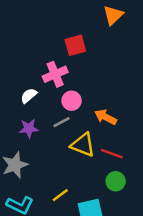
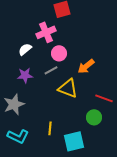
orange arrow: (106, 117) -> (86, 66), turned -66
red line: (112, 154) -> (104, 98), moved
yellow line: (60, 195) -> (50, 128), turned -48

